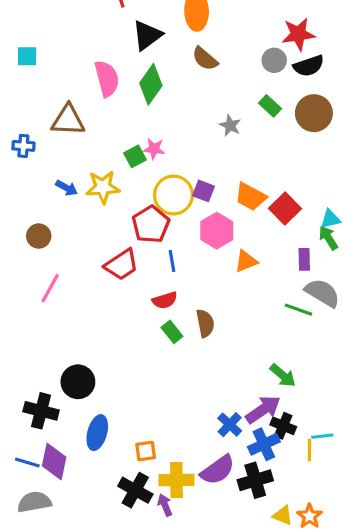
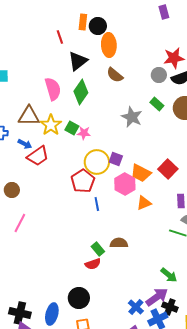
gray star: (230, 125) -> (132, 117), size x1.5
green square: (135, 156) -> (72, 128), moved, turned -32
yellow star: (103, 187) -> (51, 125), moved, turned -30
blue arrow: (67, 188) -> (25, 144), moved
orange trapezoid: (251, 197) -> (141, 173), moved
red trapezoid: (122, 265) -> (38, 156), moved
red semicircle: (165, 300) -> (93, 264), moved
brown semicircle: (205, 323) -> (119, 243), turned -78
black circle: (78, 382) -> (79, 298), moved
black cross: (41, 411) -> (20, 313), moved

